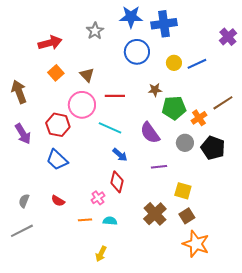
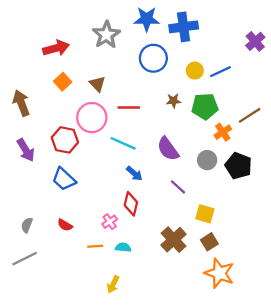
gray star: (95, 31) -> (106, 35), size x1.4
green pentagon: (174, 108) -> (205, 106), moved
purple line: (159, 167) -> (178, 187), turned 49

